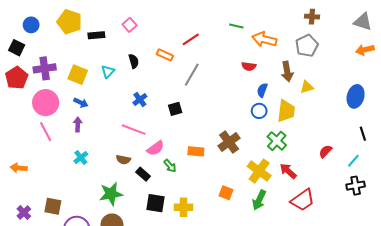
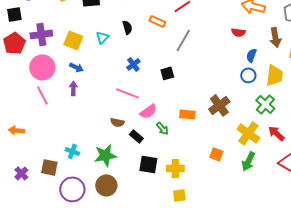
black square: (17, 48) -> (14, 14), turned -35
cyan cross: (81, 158) -> (72, 151), moved, turned -32

